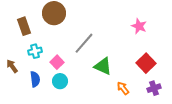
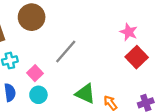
red square: (146, 63) -> (137, 57), moved
green triangle: (103, 66) -> (85, 94), moved

